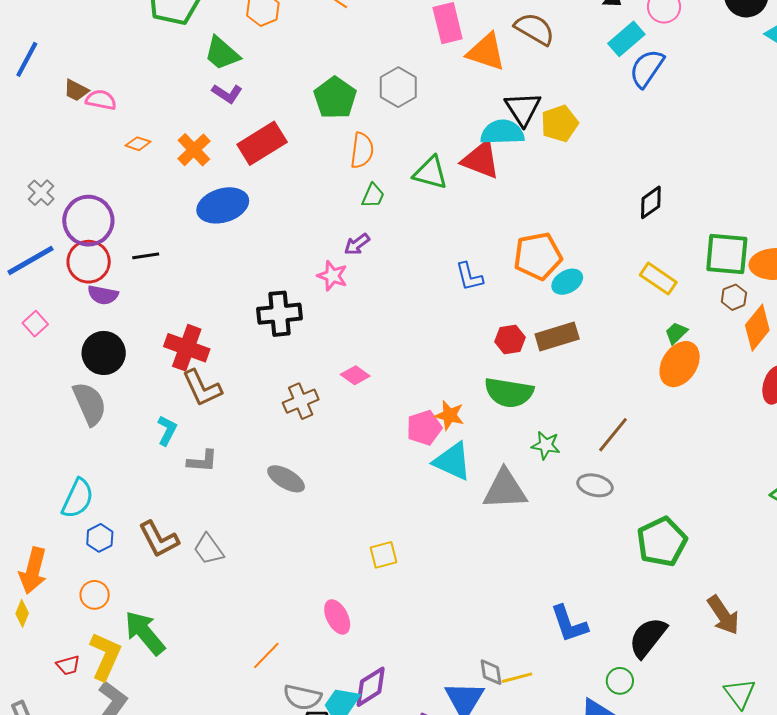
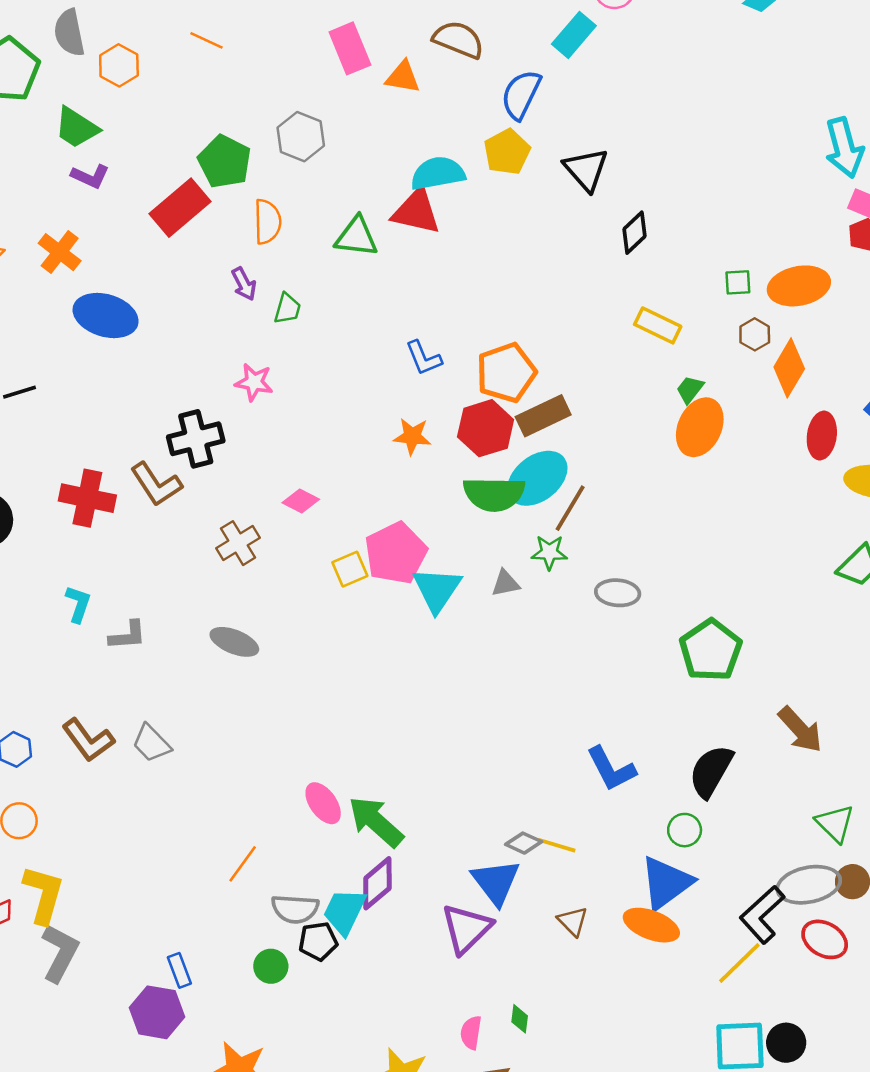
orange triangle: (486, 52) -> (403, 77), size x0.7
blue semicircle: (647, 68) -> (521, 95), moved
black triangle: (523, 109) -> (586, 169), moved
red rectangle: (262, 143) -> (180, 208), moved
green trapezoid: (373, 196) -> (287, 309), moved
blue ellipse: (223, 205) -> (106, 316), turned 42
purple arrow: (357, 244) -> (244, 284), moved, turned -72
green square: (727, 254) -> (738, 282), size x0.5
orange pentagon: (538, 256) -> (506, 373), moved
cyan ellipse: (567, 282) -> (537, 478), moved, size x1.6
red hexagon: (510, 340) -> (486, 428), size x1.5
brown L-shape: (202, 388) -> (156, 484), moved
orange star: (449, 415) -> (412, 436), moved
pink pentagon: (424, 428) -> (396, 553), size x1.4
brown line: (613, 435) -> (570, 508), moved
cyan triangle: (452, 461) -> (437, 589), turned 48
gray triangle: (505, 489) -> (505, 583), moved, size x0.5
yellow square: (383, 555) -> (350, 569), moved
green arrow: (145, 633) -> (376, 822), moved
gray diamond: (491, 672) -> (524, 843), turned -48
yellow line: (517, 678) -> (557, 845), turned 40

